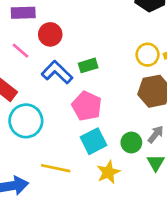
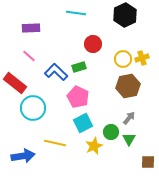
red circle: (50, 34) -> (93, 44), moved
green circle: (131, 143) -> (111, 132), moved

